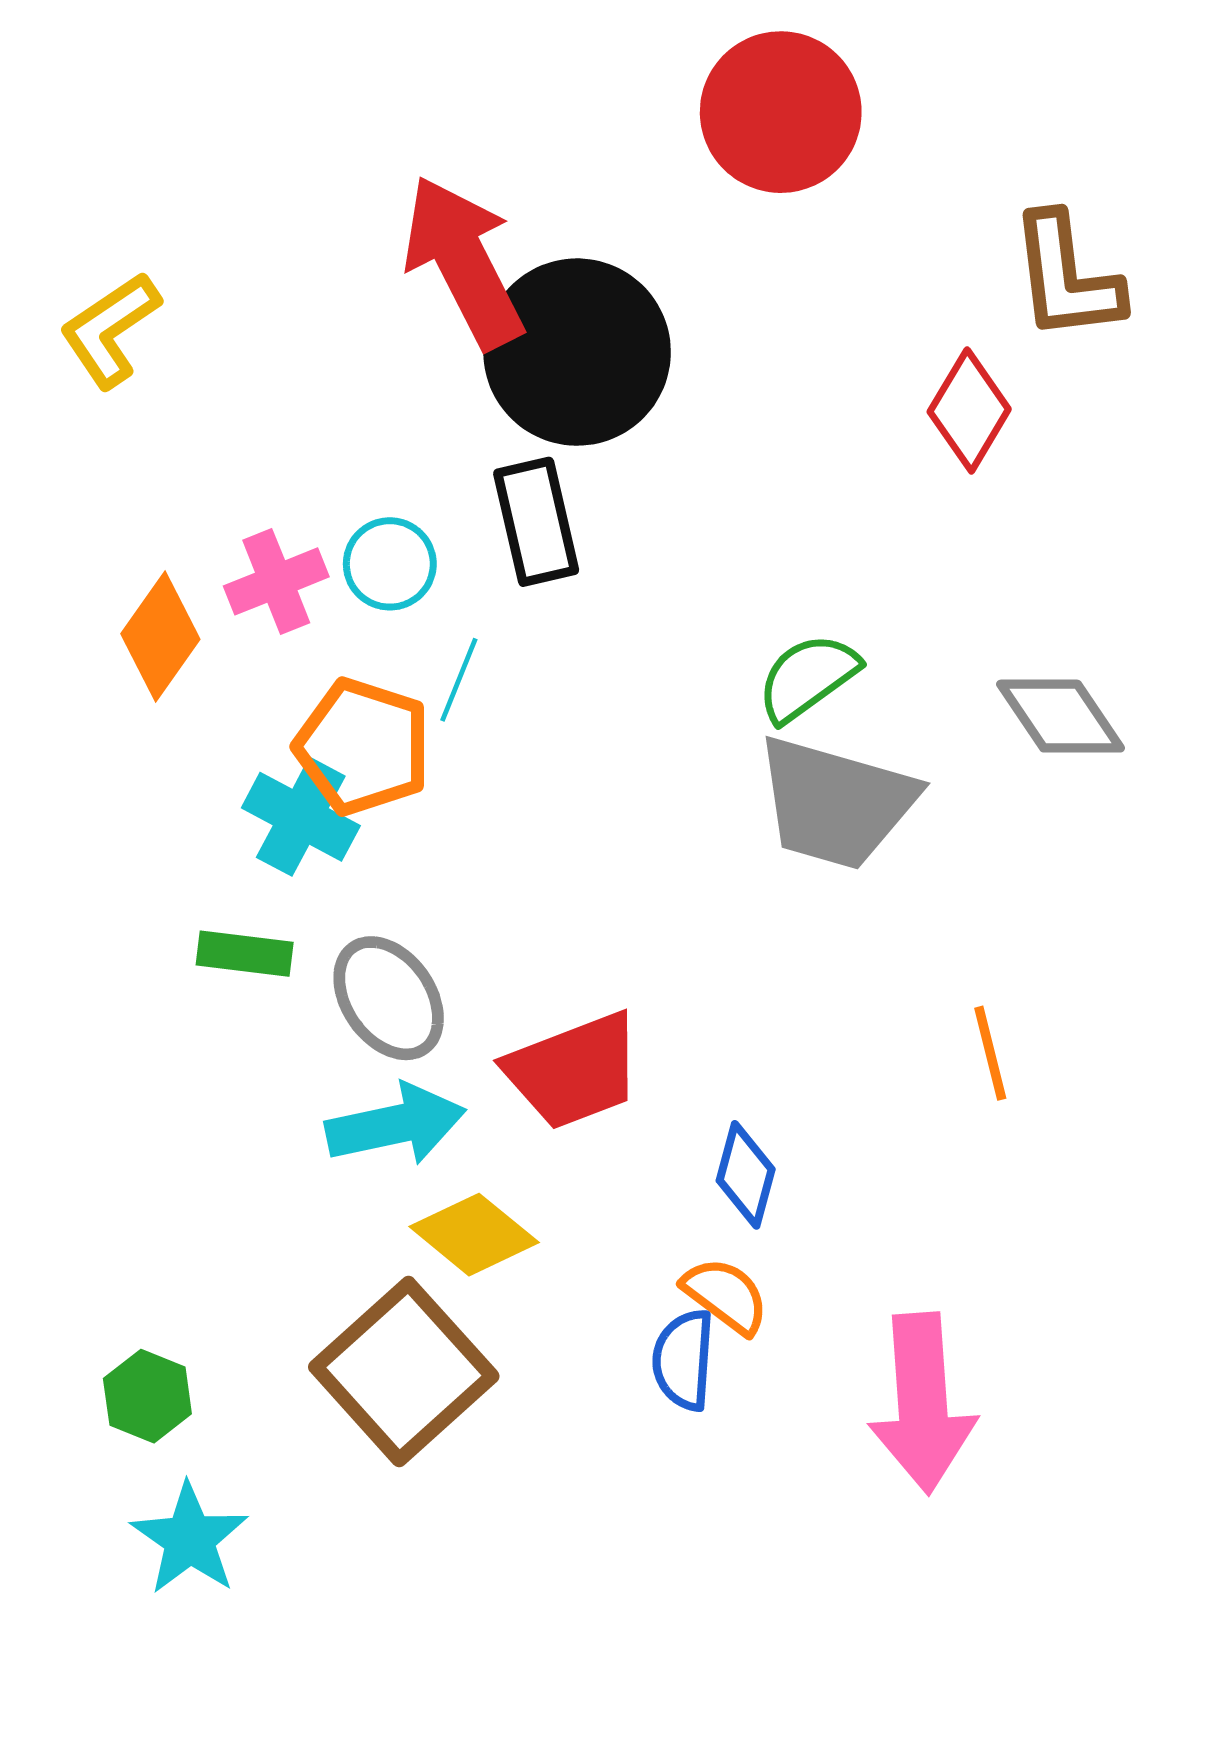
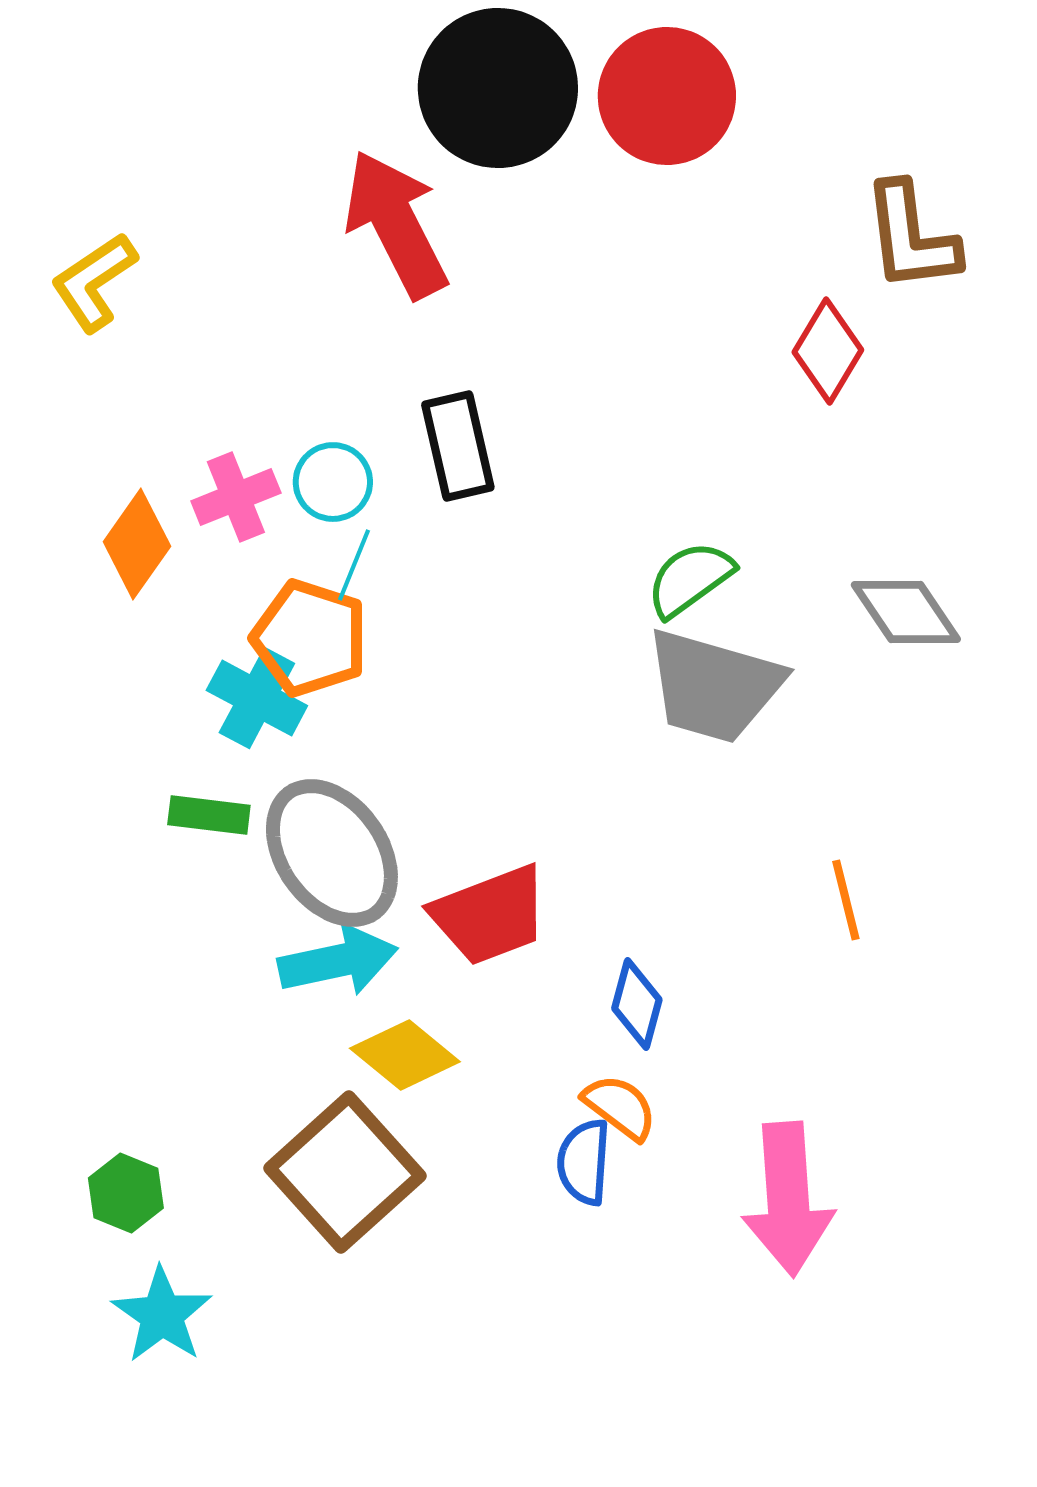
black circle: (577, 352) -> (498, 88), moved
cyan line: (459, 680) -> (354, 565), moved
gray ellipse: (389, 998) -> (332, 853), size x1.4

